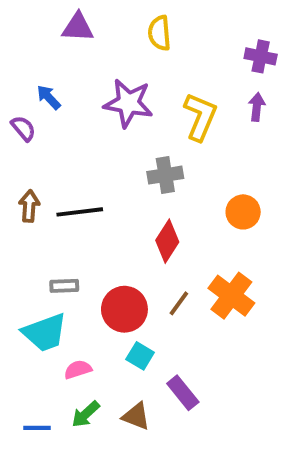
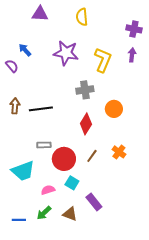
orange circle: (243, 212) -> (114, 109), moved
gray rectangle: (64, 286) -> (44, 145), moved
orange cross: (231, 296) -> (119, 152), size x0.6
pink semicircle: (78, 369) -> (48, 190), moved

